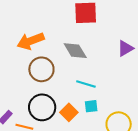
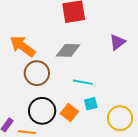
orange arrow: (31, 41) -> (22, 46), turned 64
gray diamond: (75, 51) -> (68, 50), turned -50

